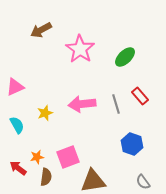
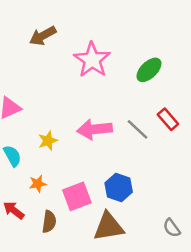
gray line: (116, 104) -> (138, 129), turned -30
blue hexagon: (132, 144) -> (119, 187), moved
orange star: (37, 157) -> (38, 184), moved

